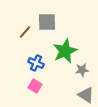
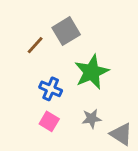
gray square: (47, 22) -> (66, 31), turned -30
gray star: (82, 70) -> (92, 119), moved

